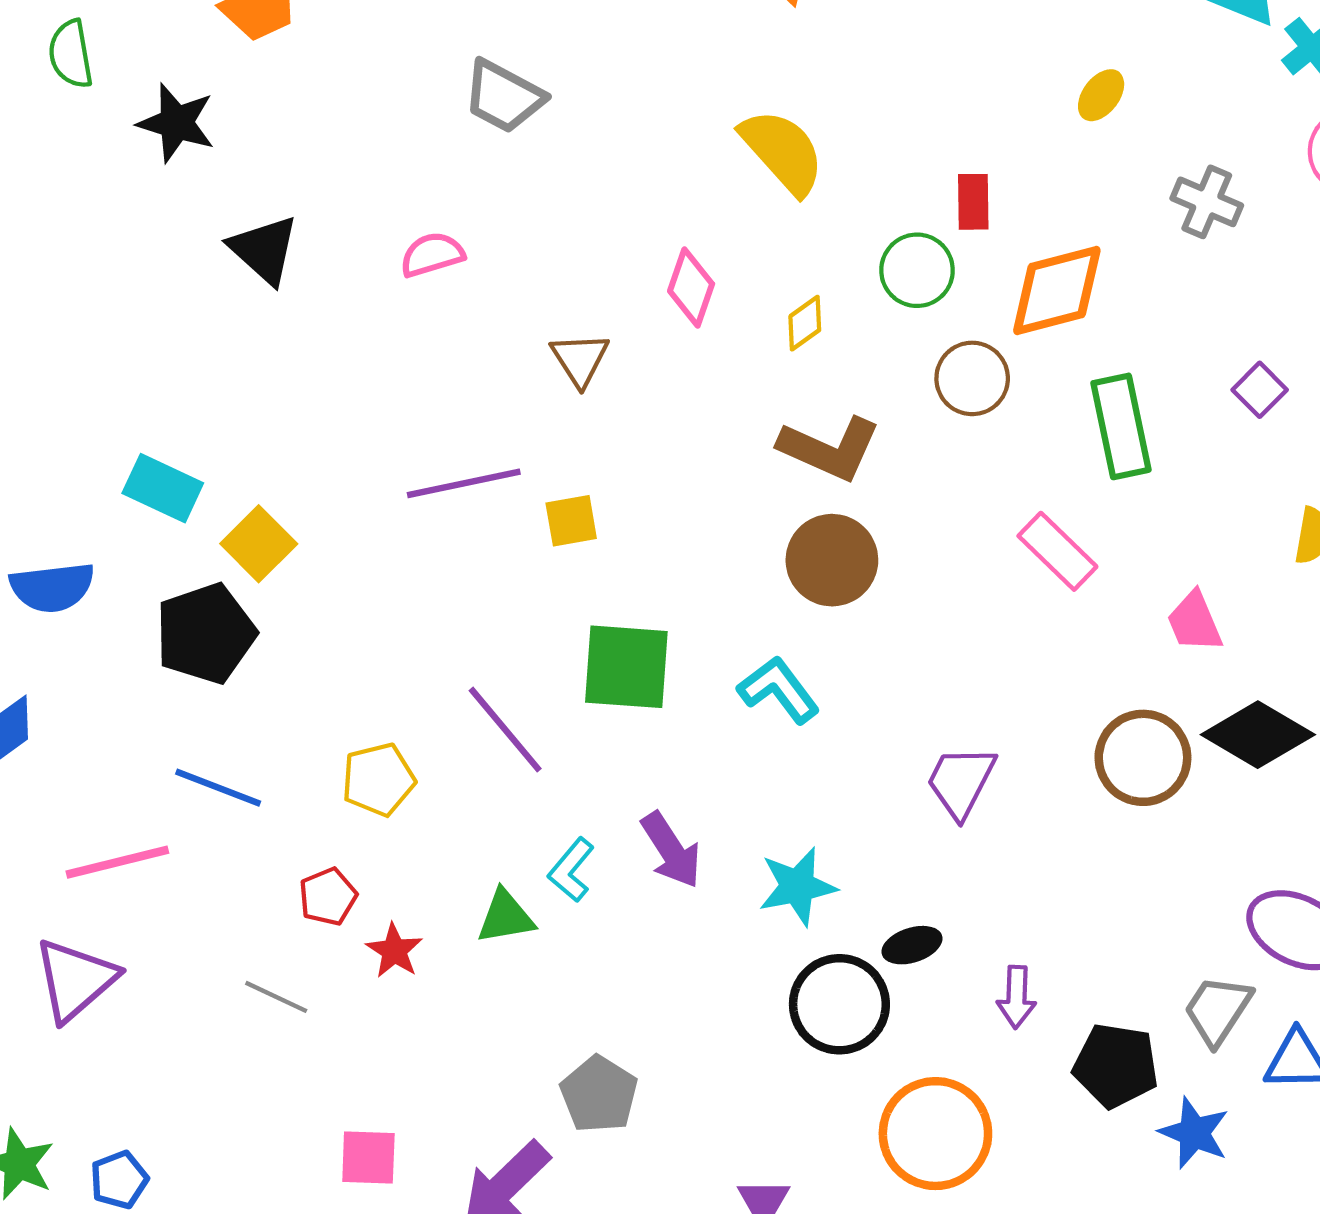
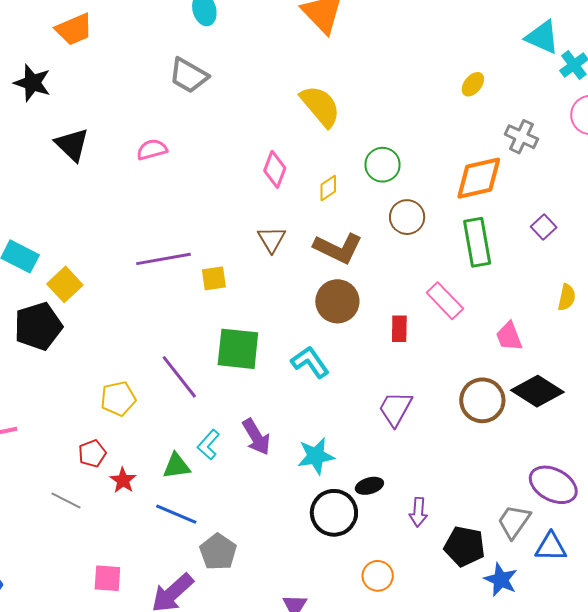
red rectangle: (973, 202) -> (399, 329), moved
orange diamond: (1057, 290) -> (479, 178), moved
brown triangle: (580, 359) -> (272, 239), moved
blue line: (218, 788) -> (176, 514), moved
orange circle: (935, 1134) -> (378, 576), size x0.6

